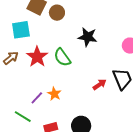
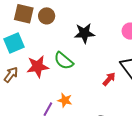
red star: (37, 57) -> (38, 67), turned -30

